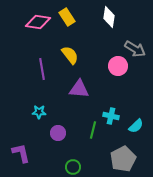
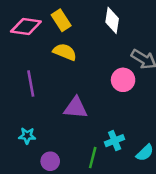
yellow semicircle: (70, 55) -> (65, 52), moved, turned -30
cyan cross: (111, 116) -> (115, 141), turned -35

